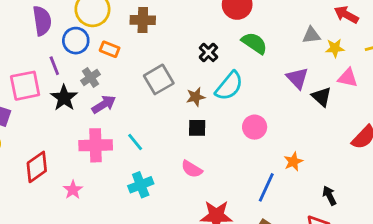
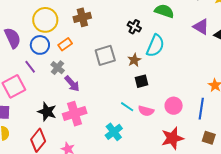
orange rectangle: (110, 49) -> (65, 44), turned -40
gray square: (159, 79) -> (105, 55), turned 30
black star: (64, 98) -> (47, 112), moved
purple arrow: (104, 104) -> (72, 84), turned 96
pink circle: (255, 127) -> (174, 106), moved
cyan line: (135, 142) -> (127, 107), moved

